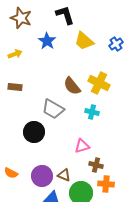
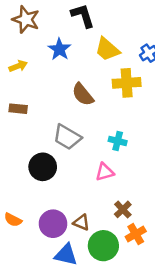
yellow cross: (99, 83) -> (127, 83), moved, turned -30
brown semicircle: (72, 86) -> (83, 94), moved
pink triangle: (82, 146) -> (105, 172), moved
brown cross: (96, 165) -> (123, 209), turned 32
orange cross: (106, 184) -> (136, 234), turned -35

